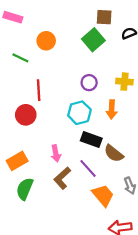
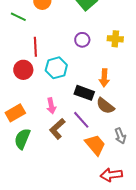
orange arrow: (112, 109) -> (104, 78), moved
cyan hexagon: (79, 113) -> (56, 68), moved

